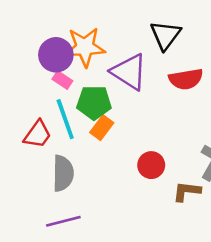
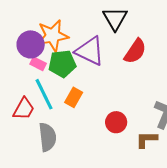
red semicircle: (186, 79) -> (135, 51), turned -40
green pentagon: (94, 102) -> (62, 64), moved

